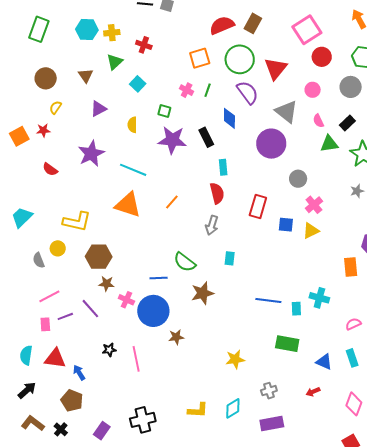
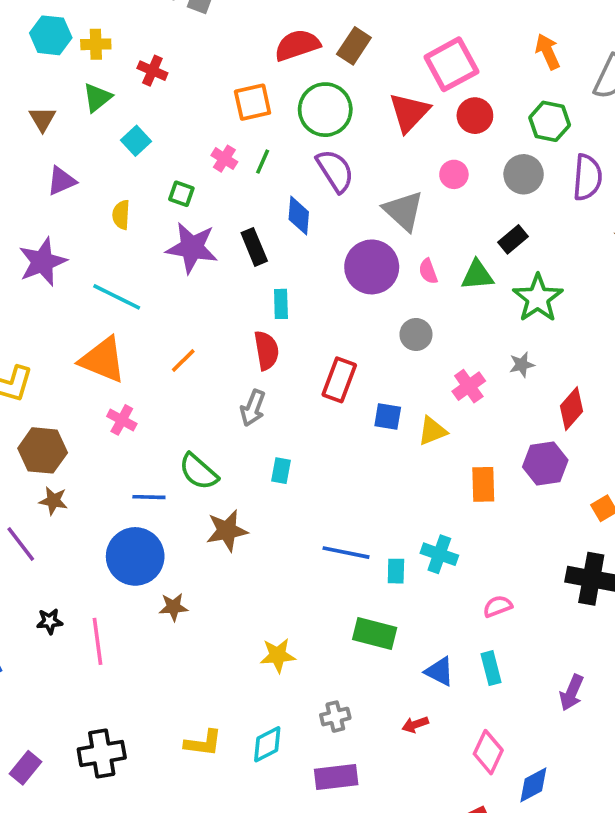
red triangle: (276, 69) -> (409, 112), moved
pink semicircle: (318, 121) -> (428, 271), moved
pink cross: (314, 205) -> (469, 386), moved
orange rectangle: (351, 267) -> (483, 484), moved
pink cross: (126, 300) -> (122, 420), moved

